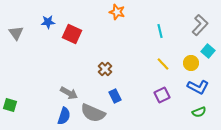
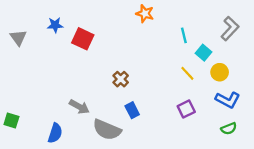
orange star: (117, 12) -> (145, 14), moved
cyan square: (208, 51) -> (203, 53), moved
blue semicircle: (64, 116) -> (55, 133), moved

